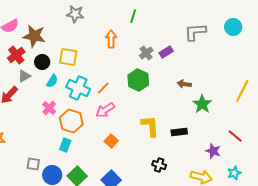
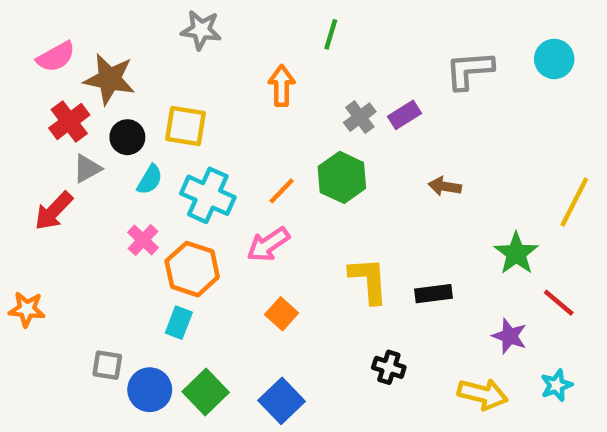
orange line: (103, 88) -> (282, 191), moved
green star: (202, 104) -> (516, 253), moved

